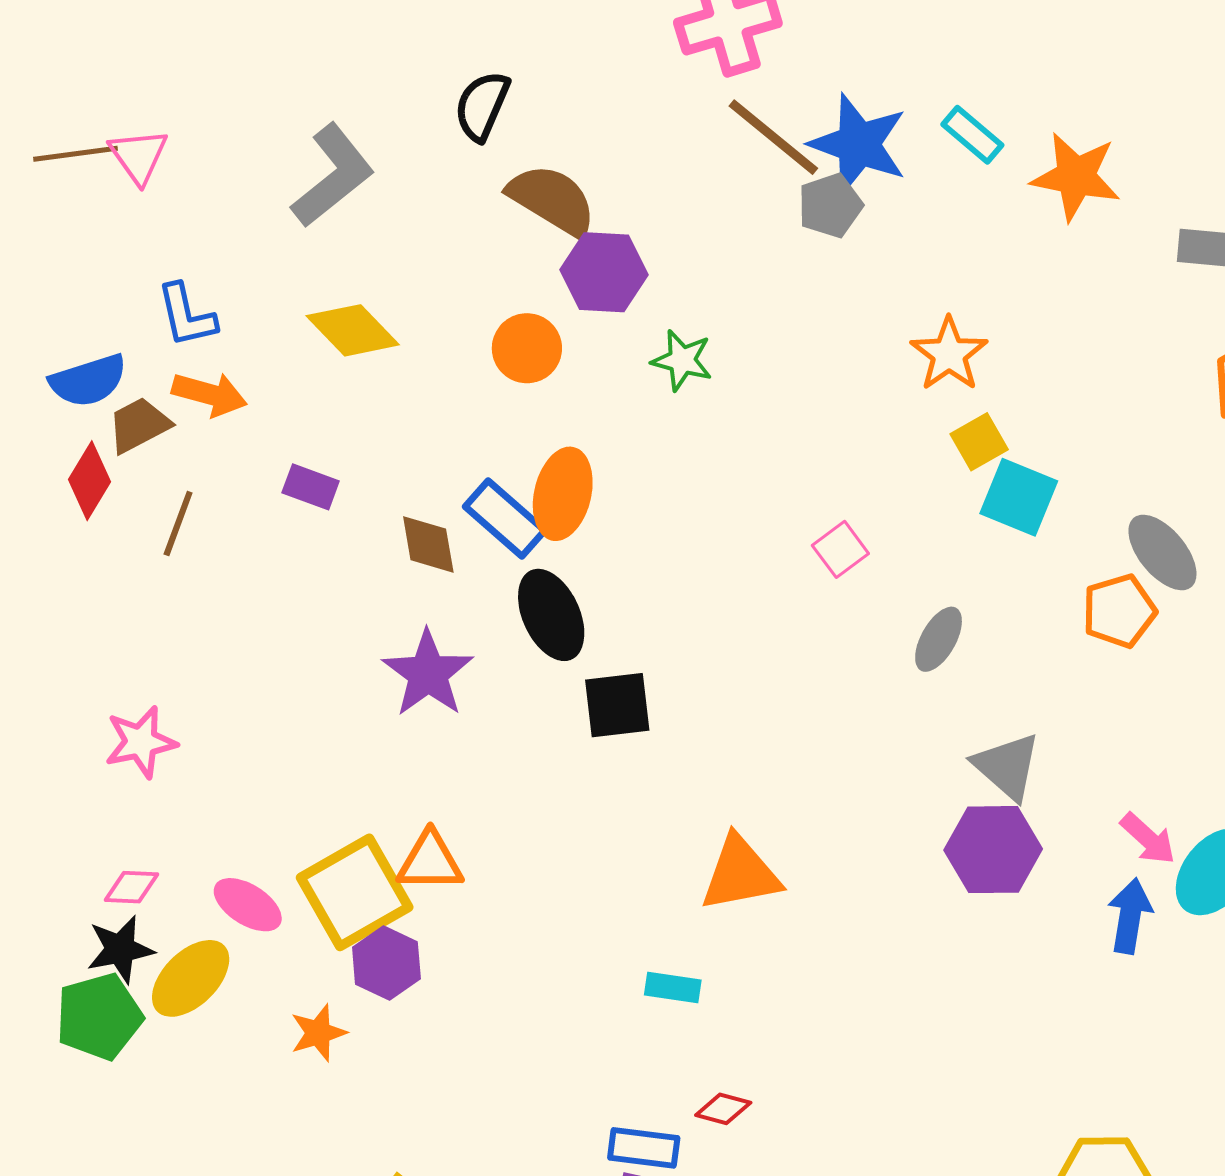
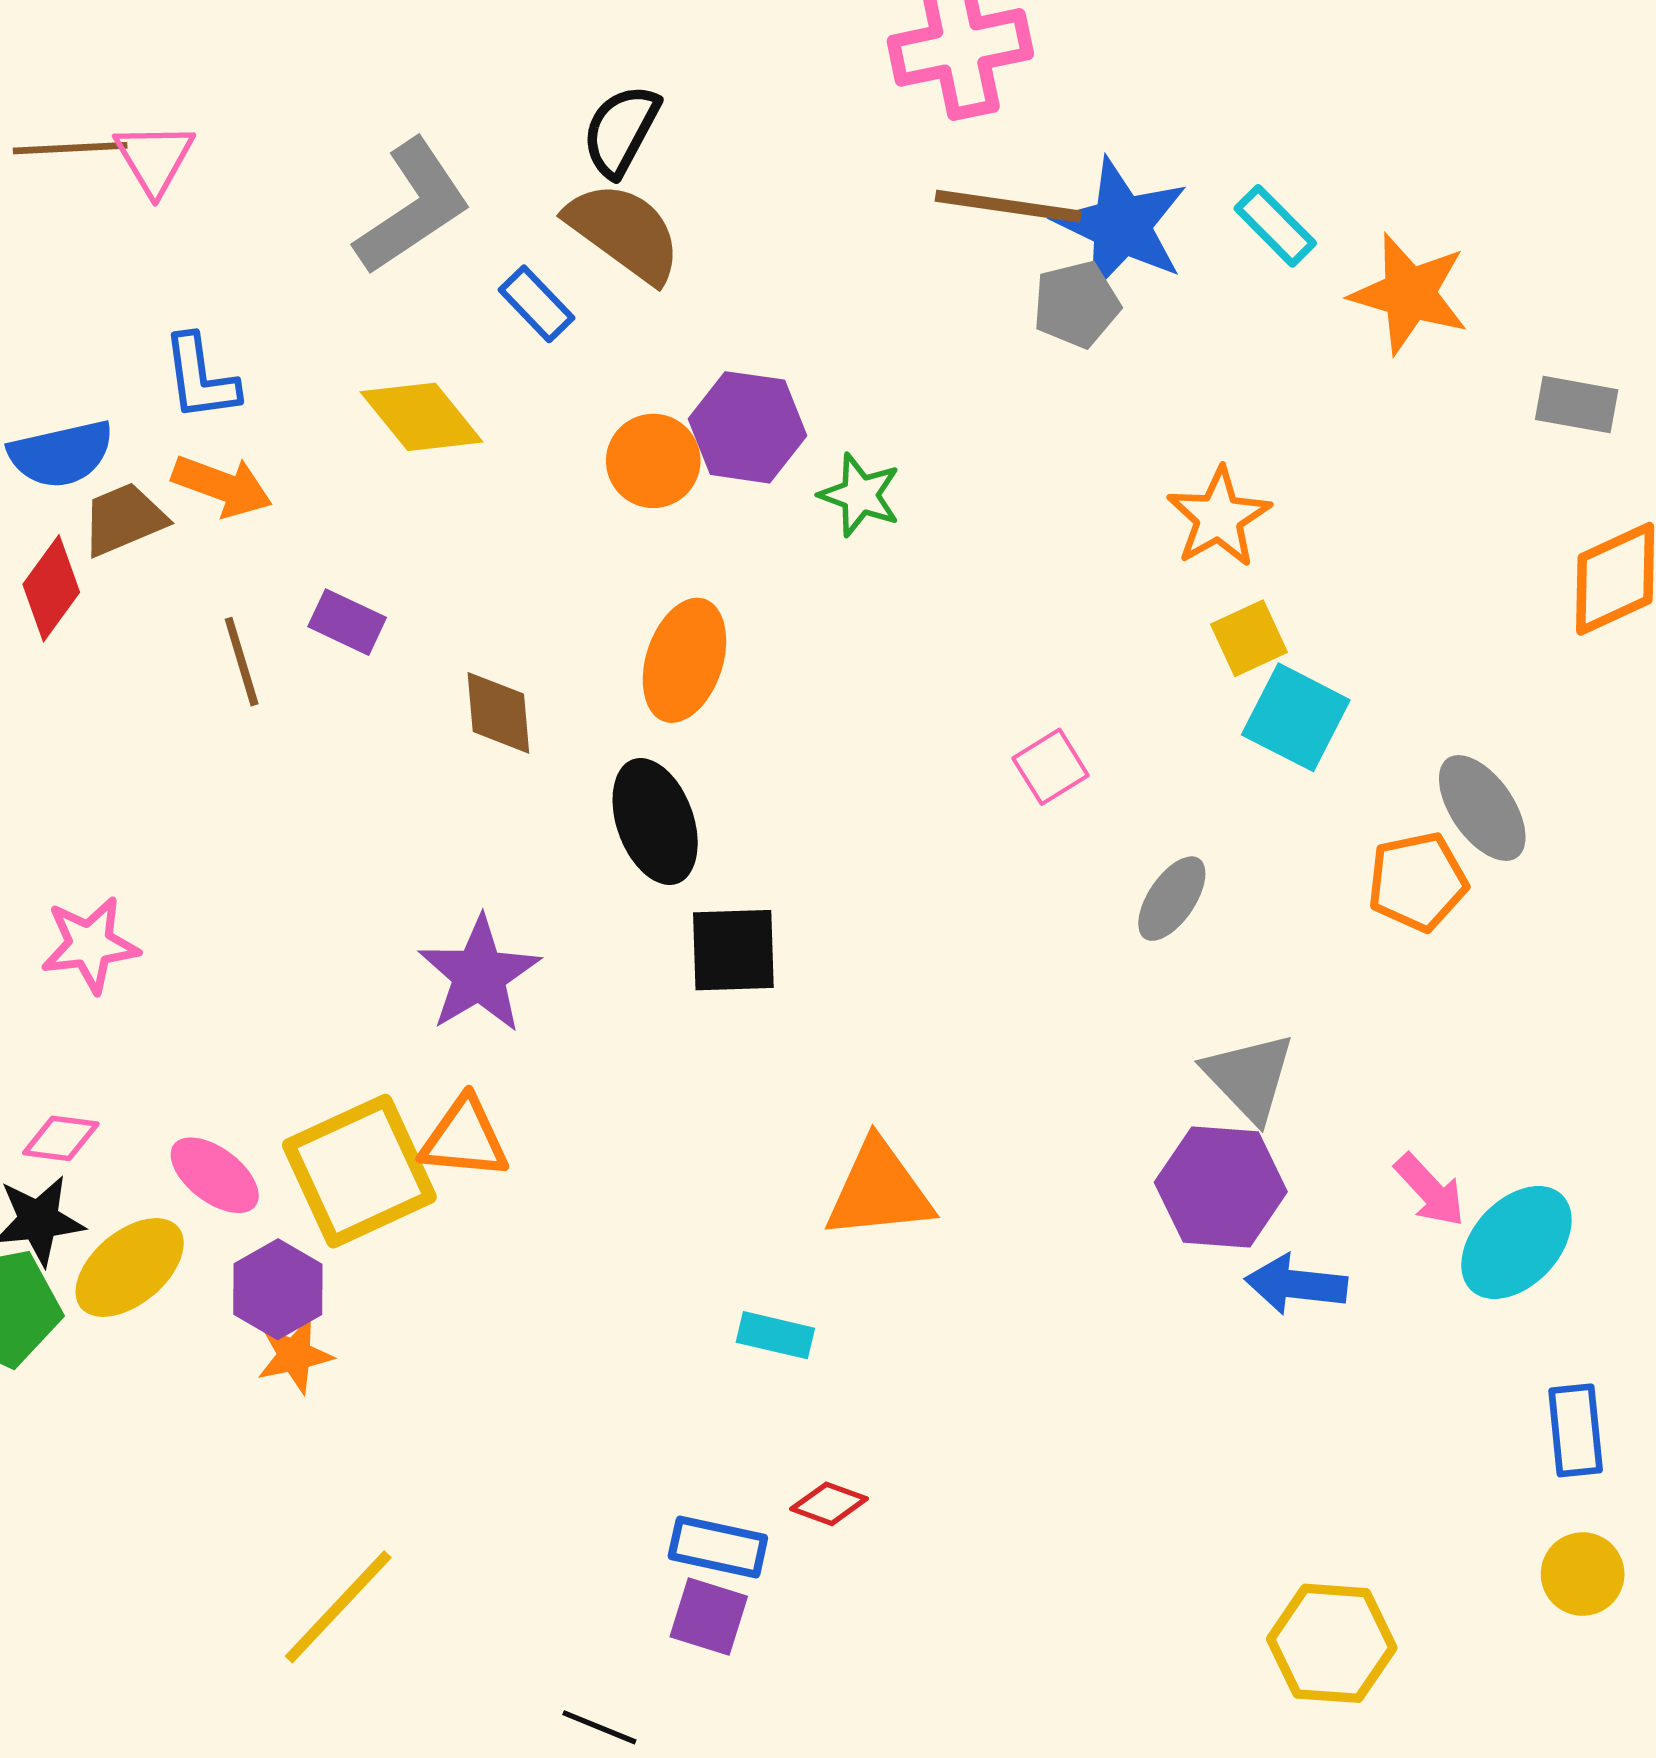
brown line: (773, 137) -> (1008, 206), turned -36
brown semicircle: (552, 200) -> (624, 232), moved
purple hexagon: (604, 272) -> (747, 427), moved
blue rectangle: (505, 519) -> (537, 304), moved, size x0.7
brown line: (178, 524) -> (242, 662), moved, turned -42
purple star: (428, 673) -> (479, 975), moved
blue arrow: (1130, 916) -> (1296, 1284), moved, turned -98
purple hexagon: (386, 963) -> (278, 1289), moved

